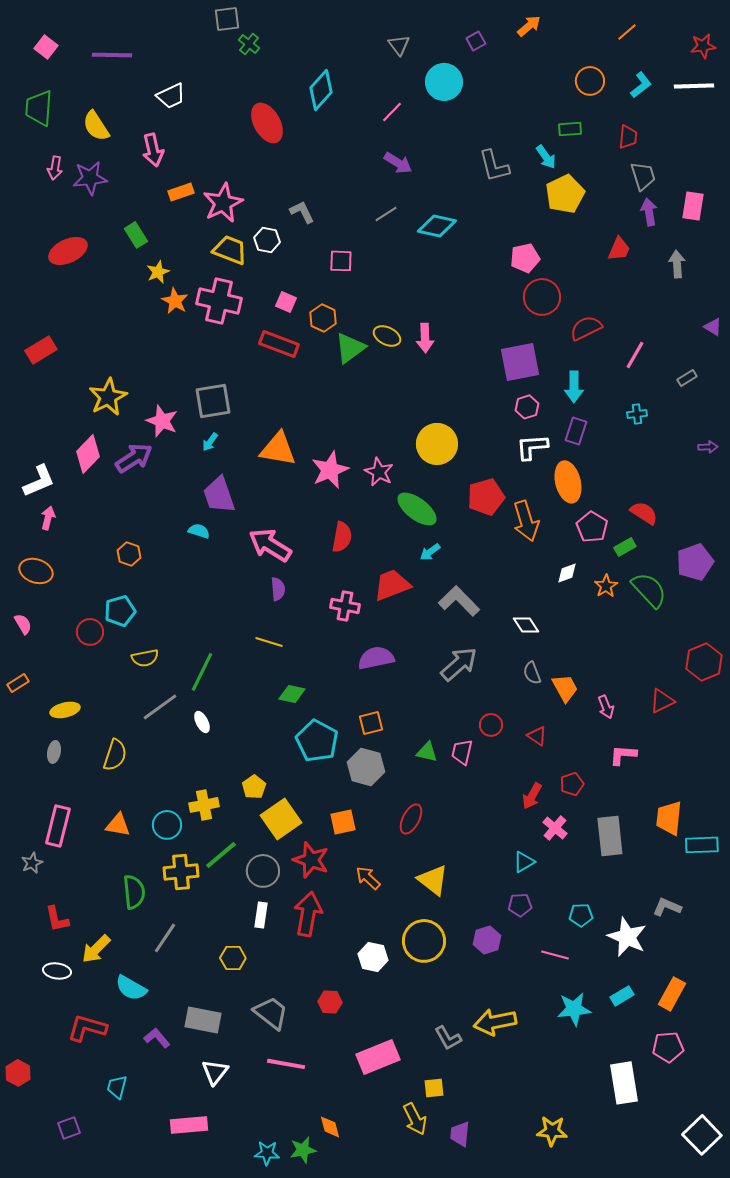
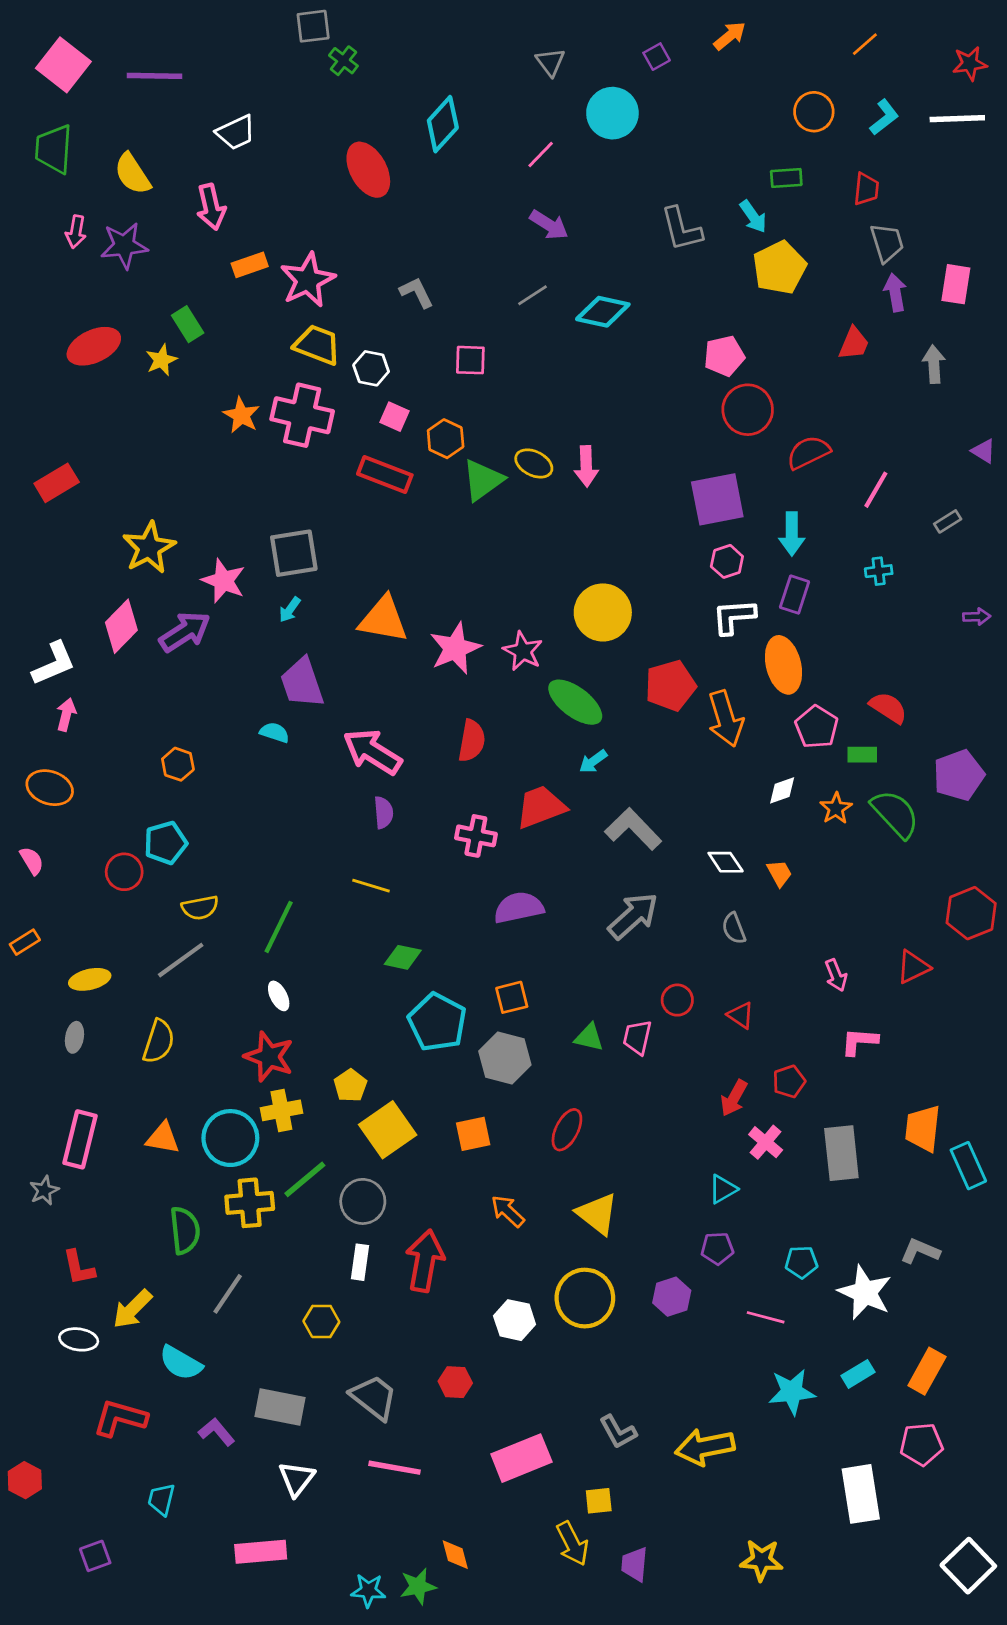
pink square: (46, 47) -> (63, 65), size x1.6
white hexagon: (267, 240) -> (371, 368), moved
yellow star: (158, 272) -> (161, 360), moved
green rectangle: (625, 547) -> (862, 755), turned 30
orange trapezoid: (565, 688) -> (779, 873), moved, size x0.7
gray line: (160, 707) -> (181, 960), moved
cyan circle: (167, 825) -> (230, 1138), size x1.4
cyan rectangle: (702, 845) -> (968, 1166), turned 68
red star: (311, 860) -> (269, 1057), moved
yellow arrow: (495, 1022) -> (705, 1447), moved

